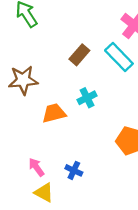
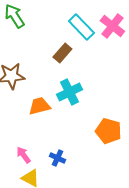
cyan rectangle: (119, 57) -> (81, 27), moved
cyan cross: (87, 98) -> (69, 92), size x1.4

